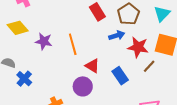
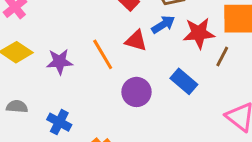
red triangle: (92, 66) -> (136, 41), moved
blue cross: (24, 79) -> (59, 122), moved
purple circle: (83, 86) -> (137, 92), moved

